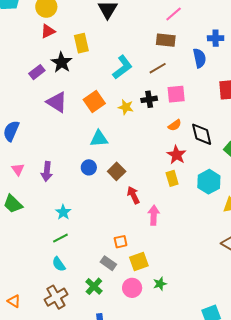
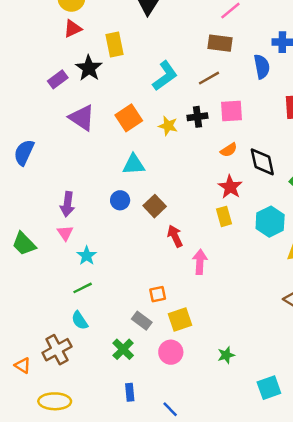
pink triangle: (18, 169) -> (65, 233), moved
green star: (160, 284) -> (226, 355), moved
brown cross: (56, 297) -> (57, 350), moved

